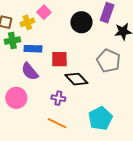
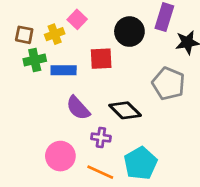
red square: (59, 59) -> (101, 59), moved
purple semicircle: (30, 72) -> (78, 108), moved
pink circle: (16, 98) -> (60, 156), moved
cyan pentagon: (100, 118) -> (141, 163), moved

